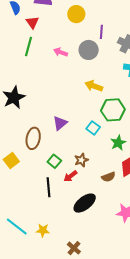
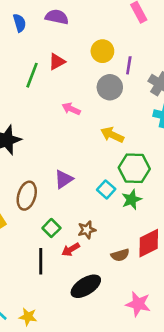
yellow circle: (76, 14) -> (102, 51), moved
red triangle: (32, 22) -> (57, 62), moved, turned 32
pink arrow: (61, 52) -> (71, 109), moved
green star: (118, 143) -> (132, 200), moved

